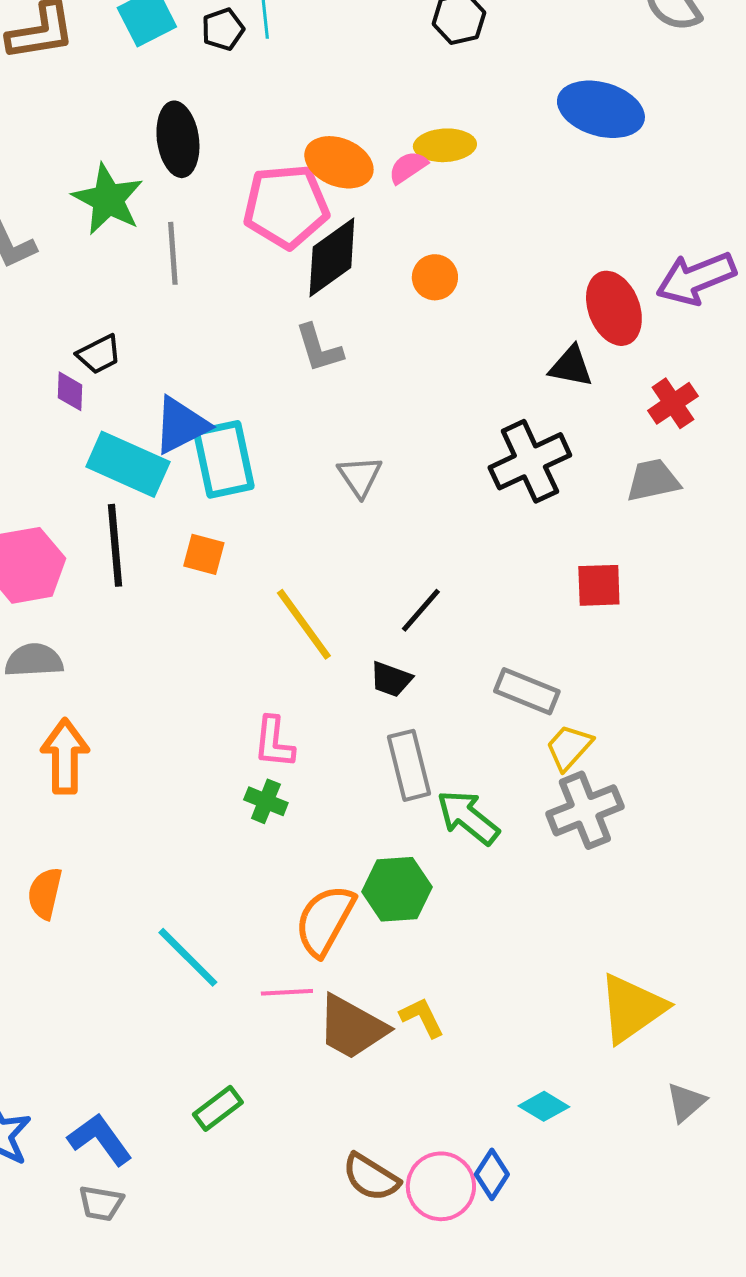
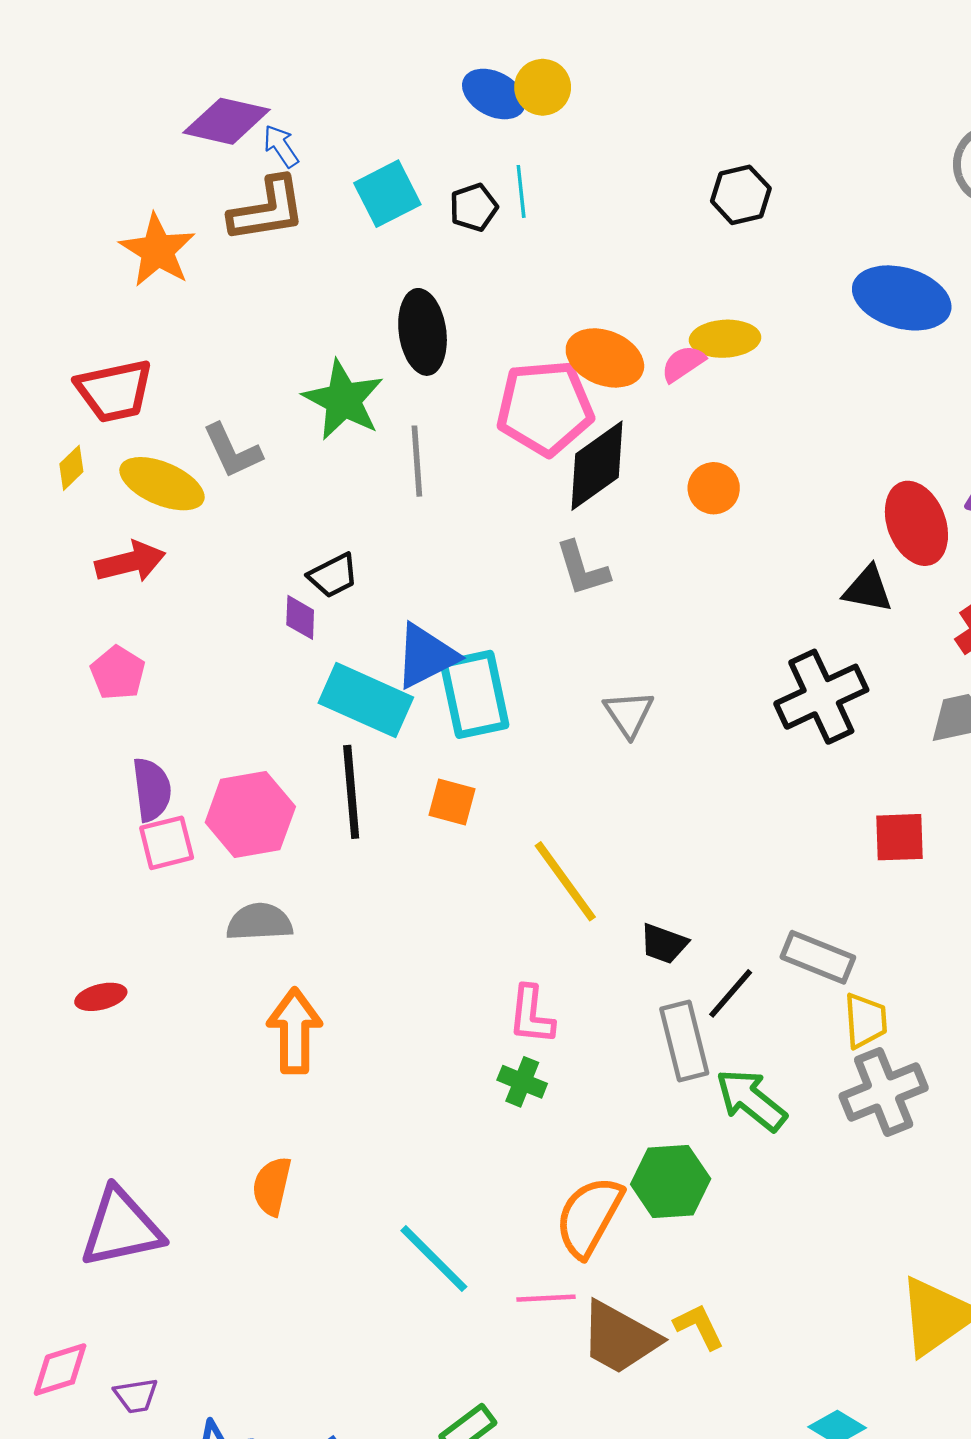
black line: (421, 610) -> (731, 993), moved
yellow trapezoid: (569, 747) -> (865, 1021), turned 134

